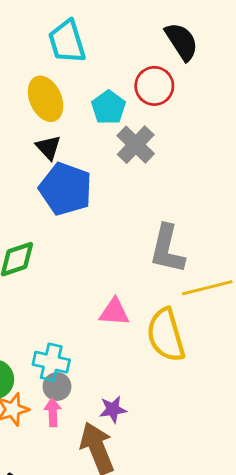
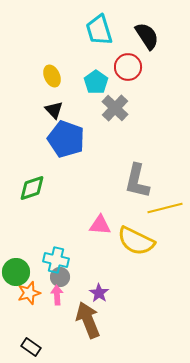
cyan trapezoid: (67, 42) -> (99, 30), moved
yellow ellipse: (46, 99) -> (52, 76), size x0.7
yellow semicircle: (166, 335) -> (136, 241), turned -48
purple star: (113, 409) -> (99, 293), turned -30

